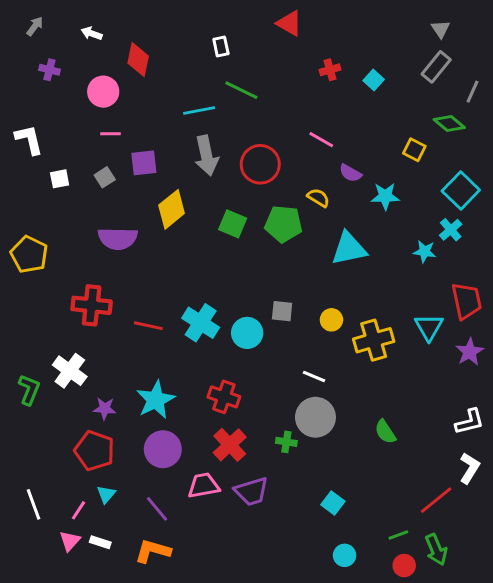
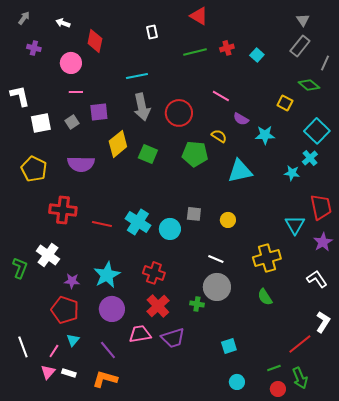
green line: (241, 90) -> (195, 52), moved, turned -40
white square: (60, 179) -> (41, 123), size x1.5
green square: (233, 224) -> (148, 154), moved
yellow pentagon: (29, 254) -> (34, 169), moved
yellow cross: (374, 340) -> (267, 258), moved
white L-shape: (470, 422) -> (317, 279), moved, turned -110
cyan square: (333, 503) -> (229, 346), turned 35

